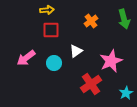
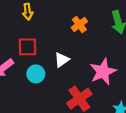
yellow arrow: (47, 10) -> (28, 12), turned 88
red square: (51, 30) -> (28, 47), moved

